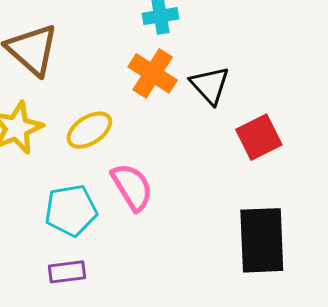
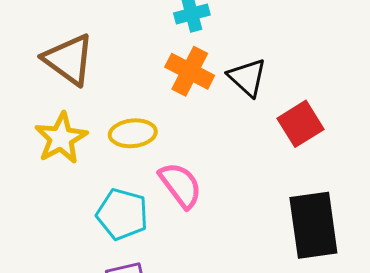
yellow ellipse: (89, 130) -> (133, 133), turned 33
cyan pentagon: (71, 210) -> (122, 214), turned 30

